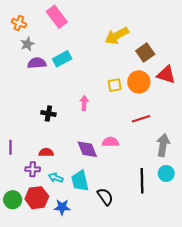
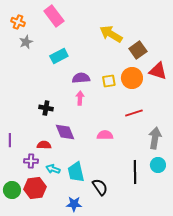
yellow arrow: (117, 36) -> (111, 34), turned 60
purple semicircle: (37, 63) -> (81, 78), moved
purple diamond: (87, 149) -> (65, 132), moved
blue star: (62, 207) -> (74, 204), moved

